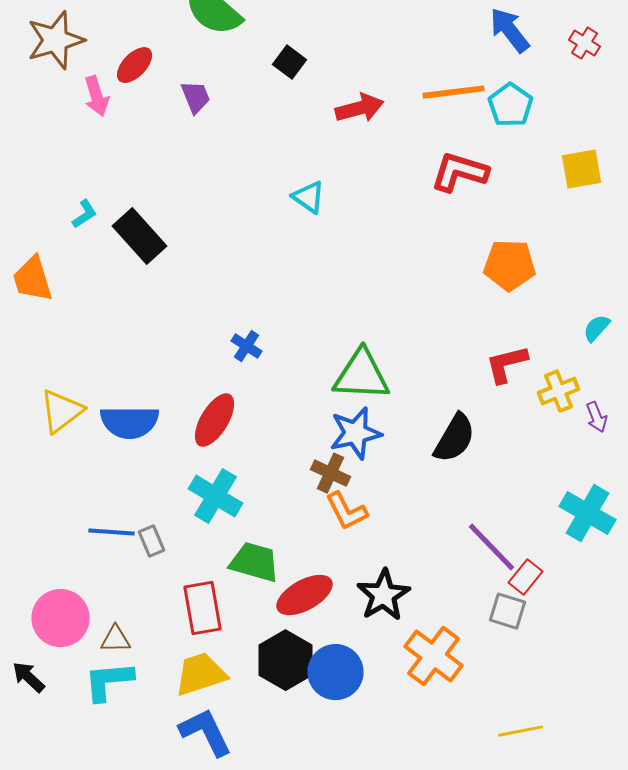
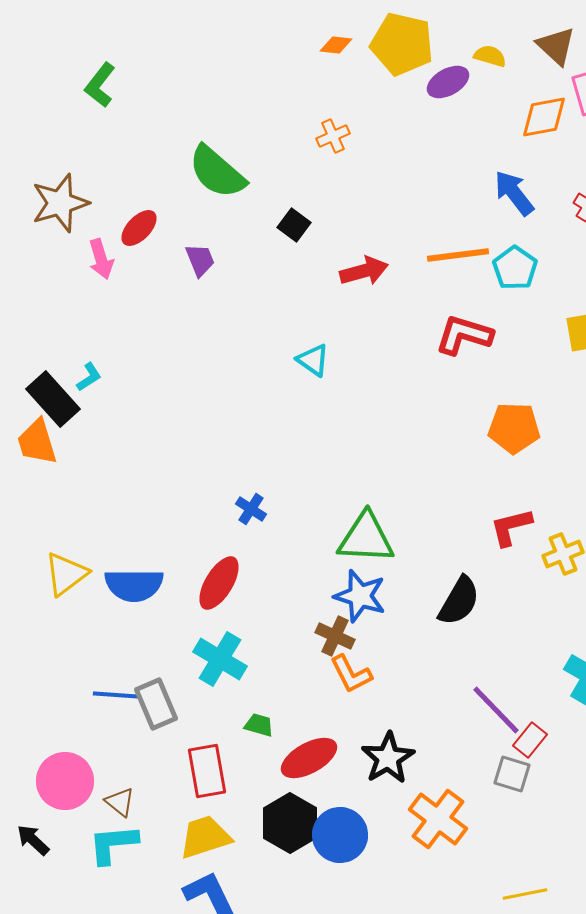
black rectangle: (140, 236) -> (53, 399), moved
blue star: (356, 433) -> (360, 596), turned 30
gray rectangle: (152, 541) -> (156, 704), size x1.6
green trapezoid: (254, 562) -> (259, 725), size x0.6
brown triangle: (116, 639) -> (120, 802), turned 40

